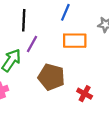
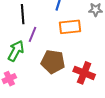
red cross: (85, 94) -> (84, 73), size x1.5

